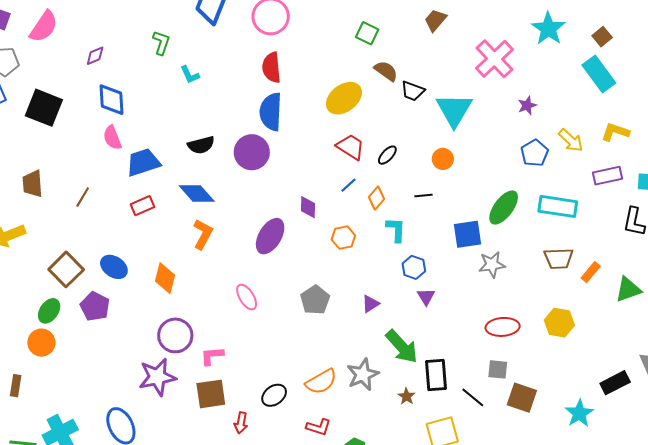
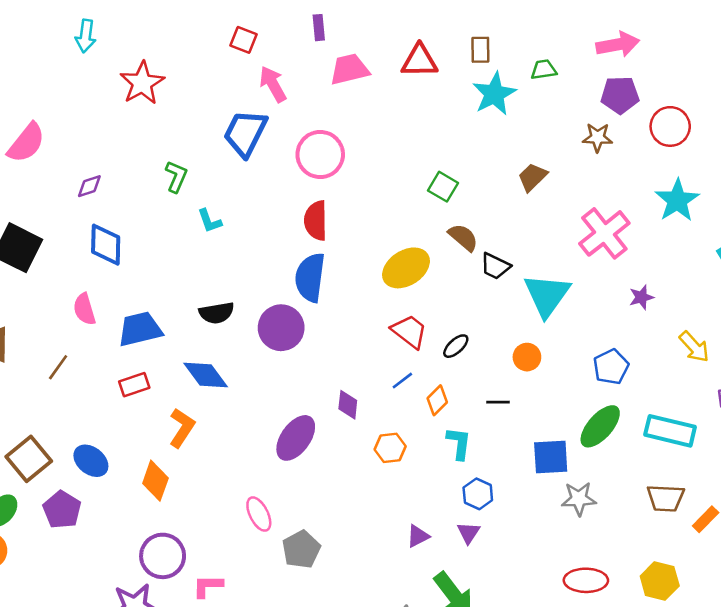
pink semicircle: (112, 138) -> (84, 309), moved
blue pentagon: (535, 153) -> (611, 367), moved
orange L-shape: (203, 234) -> (182, 428), moved
purple triangle: (426, 297) -> (468, 533), moved
gray pentagon: (315, 300) -> (301, 549), moved

